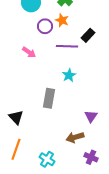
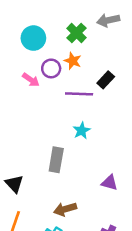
pink arrow: (29, 52) -> (31, 80), moved
purple triangle: (91, 116) -> (109, 183), turned -48
brown arrow: (75, 137) -> (65, 209), moved

